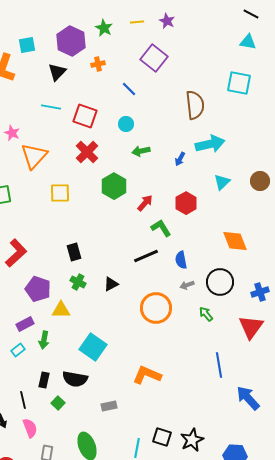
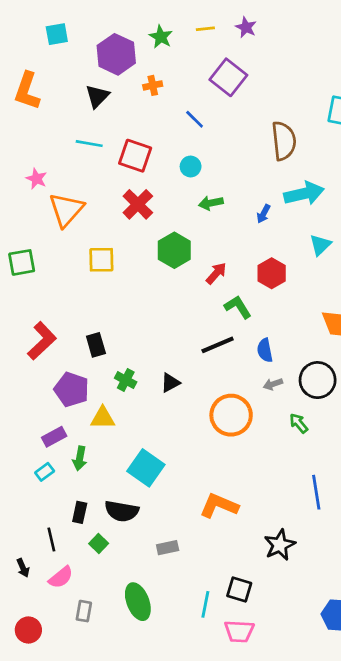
cyan square: (27, 45) -> (57, 34), moved
black rectangle: (74, 252) -> (96, 345), moved
pink semicircle: (30, 428) -> (61, 577), turned 72
black star: (192, 440) -> (280, 545), moved

